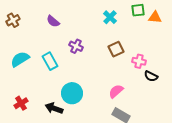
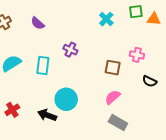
purple semicircle: (53, 21) -> (38, 23), moved
brown square: (116, 49) -> (113, 68), moved, turned 35
cyan rectangle: (50, 61) -> (43, 65), turned 36
pink cross: (139, 61) -> (137, 55), moved

